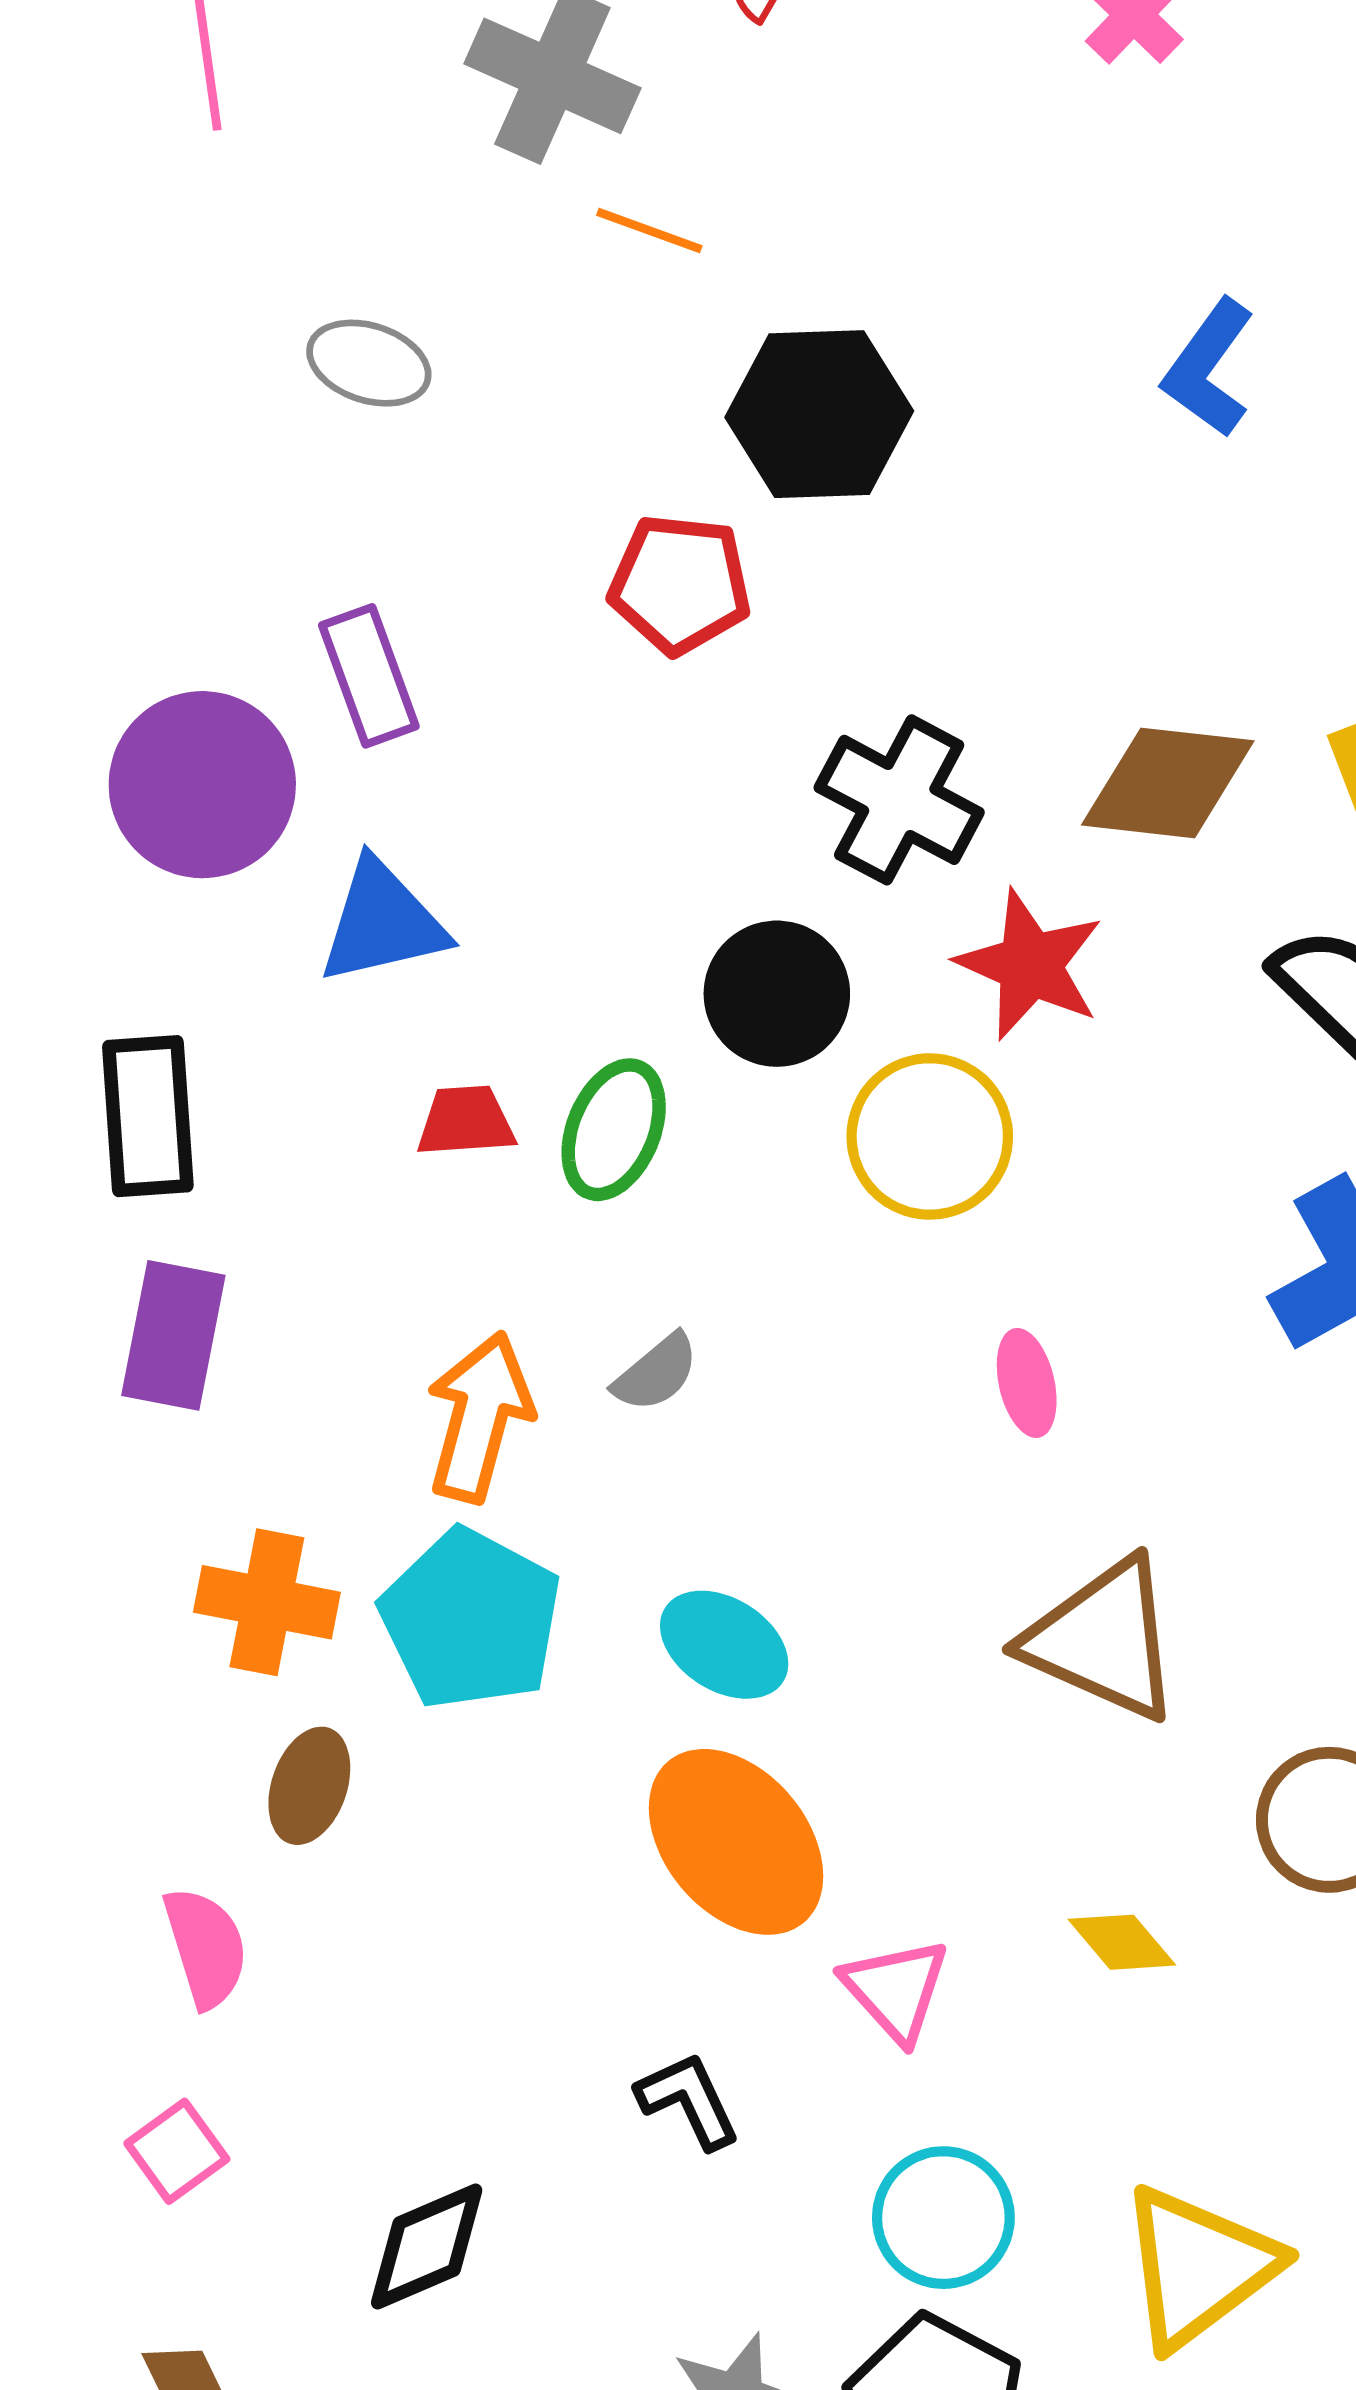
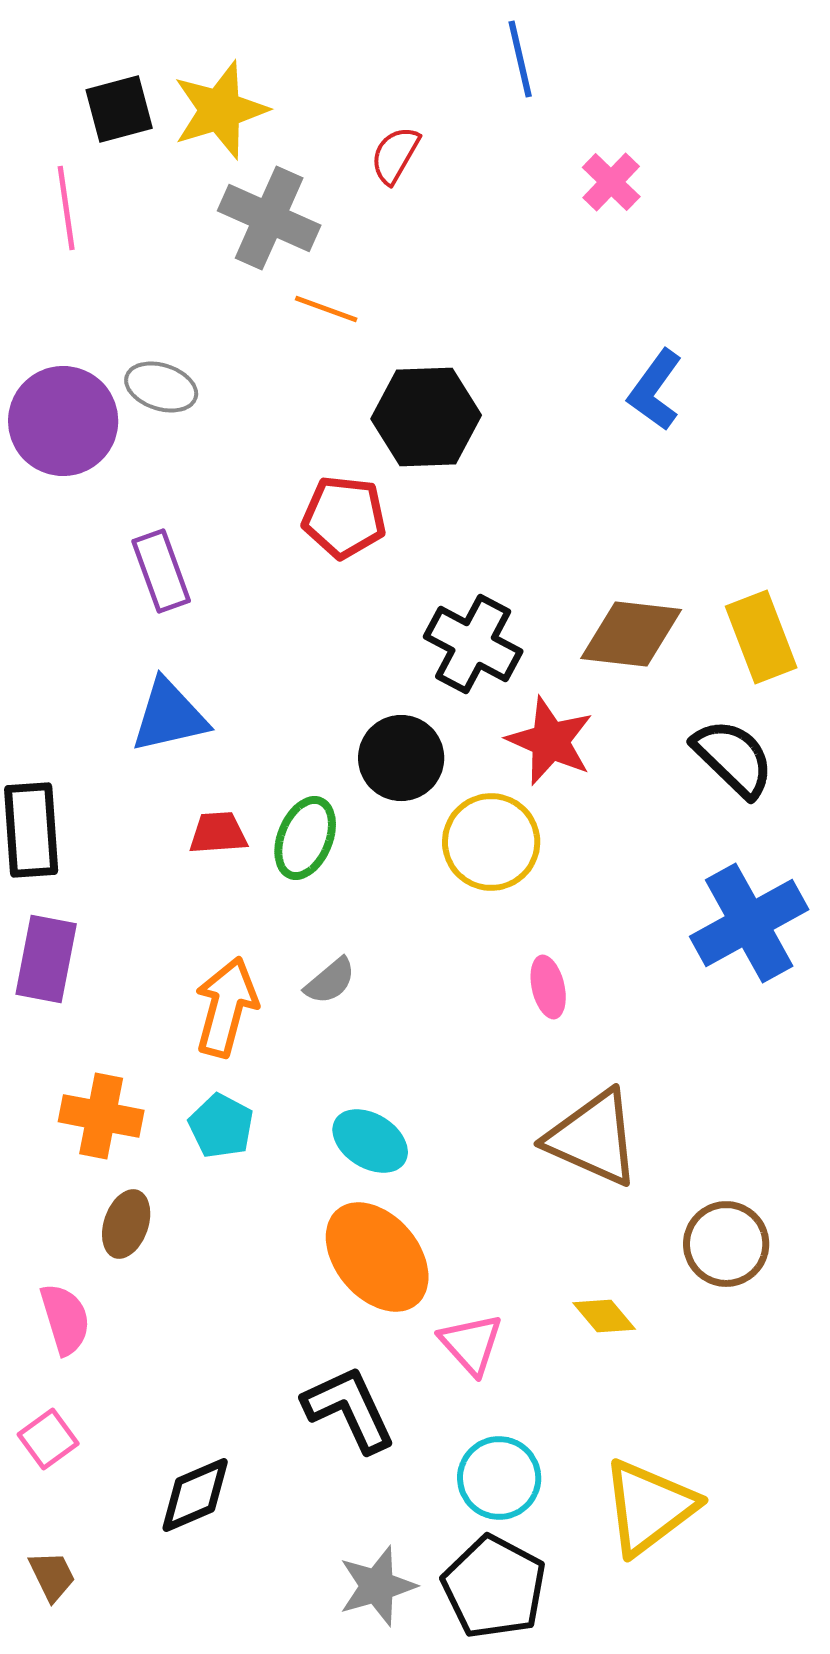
purple circle: (202, 785) -> (63, 421), moved
cyan pentagon: (471, 1619) -> (221, 1126), size x0.6
black L-shape: (688, 2100) -> (349, 1409), size x1.5

